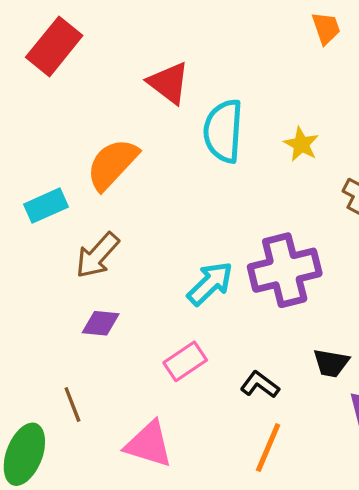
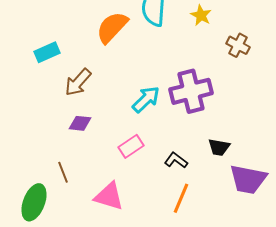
orange semicircle: (112, 164) -> (112, 27), moved

